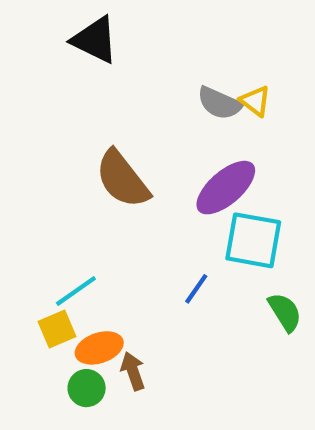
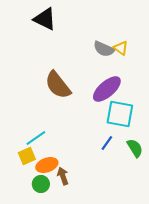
blue line: (196, 289) -> (107, 143), moved

